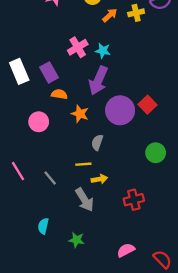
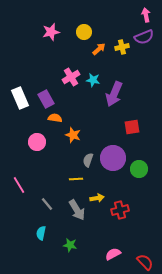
purple arrow: (98, 81) -> (114, 94), moved
red square: (148, 105) -> (132, 127), turned 35
purple circle: (120, 110) -> (113, 158), moved
gray line: (50, 178) -> (47, 204), moved
yellow arrow: (99, 179) -> (97, 198), moved

